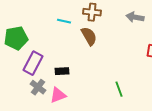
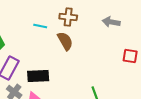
black rectangle: (62, 71) -> (38, 76), size x1.5

